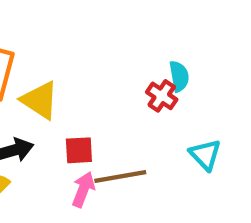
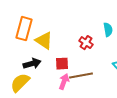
red cross: (162, 96) -> (86, 43), moved

